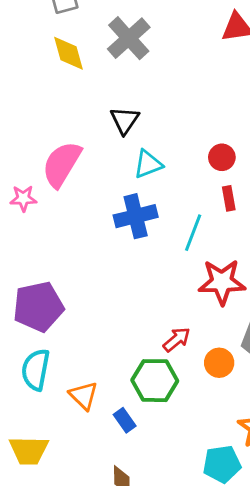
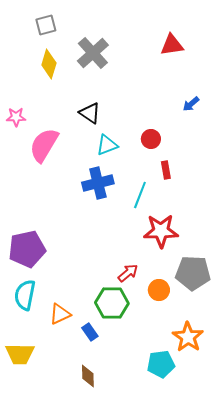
yellow diamond: (68, 53) -> (49, 64), turned 32
black triangle: (125, 120) -> (90, 113), turned -30
red circle: (222, 157) -> (151, 139), moved
pink star: (23, 198) -> (16, 117), moved
orange triangle: (84, 396) -> (60, 314), turned 50

